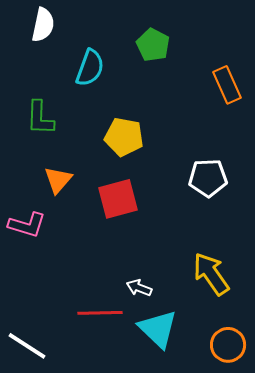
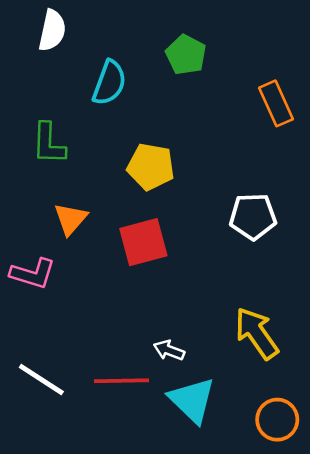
white line: (27, 346) -> (41, 379), moved

